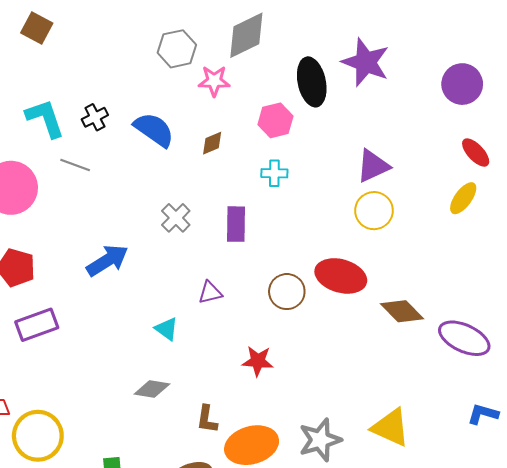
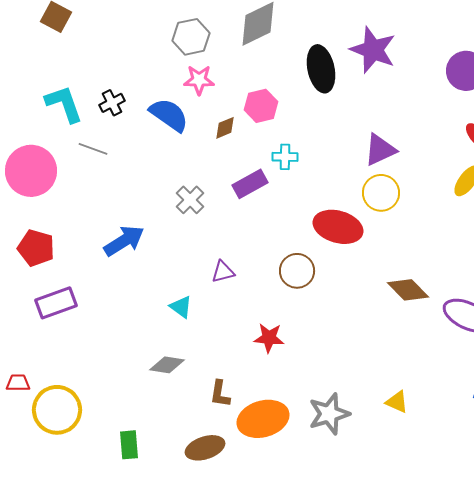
pink star: (214, 81) -> (199, 80), moved
pink hexagon: (275, 120) -> (261, 106), moved
purple rectangle: (236, 224) -> (250, 184), moved, turned 60
red ellipse: (341, 276) -> (338, 227), moved
yellow triangle: (391, 427) -> (397, 402), size x0.6

